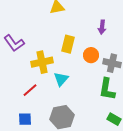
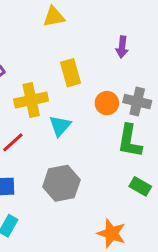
yellow rectangle: (68, 44) -> (71, 73), turned -30
orange circle: (91, 55) -> (107, 103), moved

